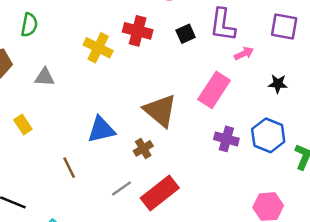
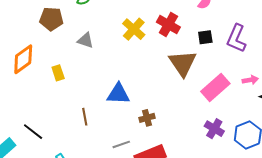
pink arrow: (244, 54) -> (250, 80), moved
brown triangle: (160, 111) -> (183, 63), moved

